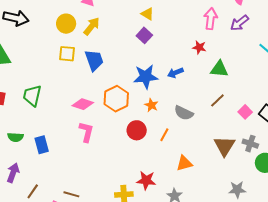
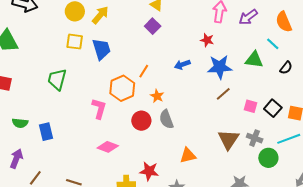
green triangle: (219, 69) -> (254, 60), moved
blue star: (146, 77) -> (220, 67), moved
green trapezoid: (32, 96) -> (57, 79), moved
pink diamond: (83, 104) -> (108, 147), moved
pink square: (245, 112) -> (251, 106), turned -32
gray semicircle: (184, 113) -> (166, 119), moved, turned 42
pink L-shape: (86, 132) -> (99, 109), moved
orange line: (164, 135) -> (144, 71), moved

